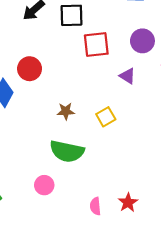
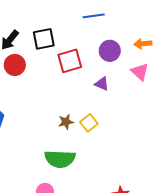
red circle: (30, 69) -> (15, 65), moved
brown star: (66, 111) -> (66, 122), moved

